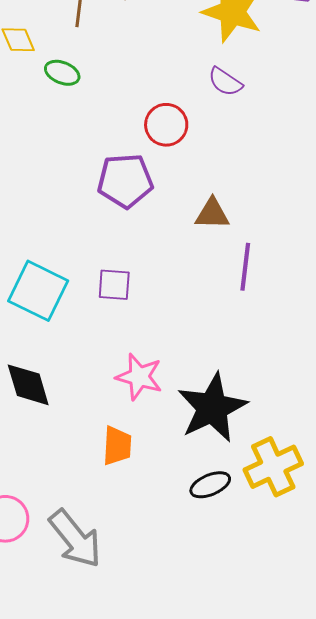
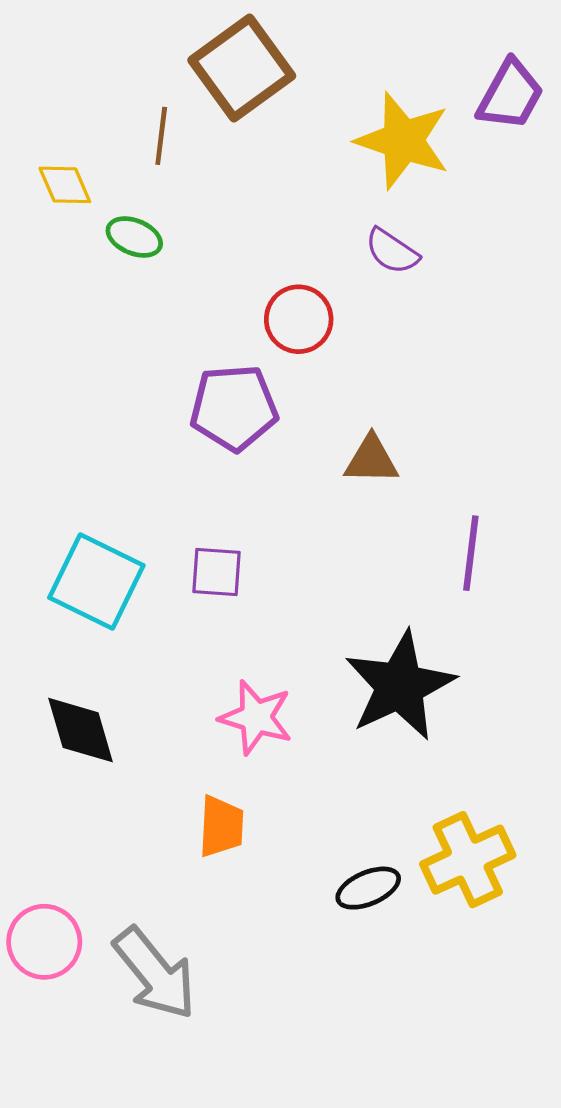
purple line: (245, 267) -> (471, 553), moved
black star: (212, 408) -> (400, 686), moved

